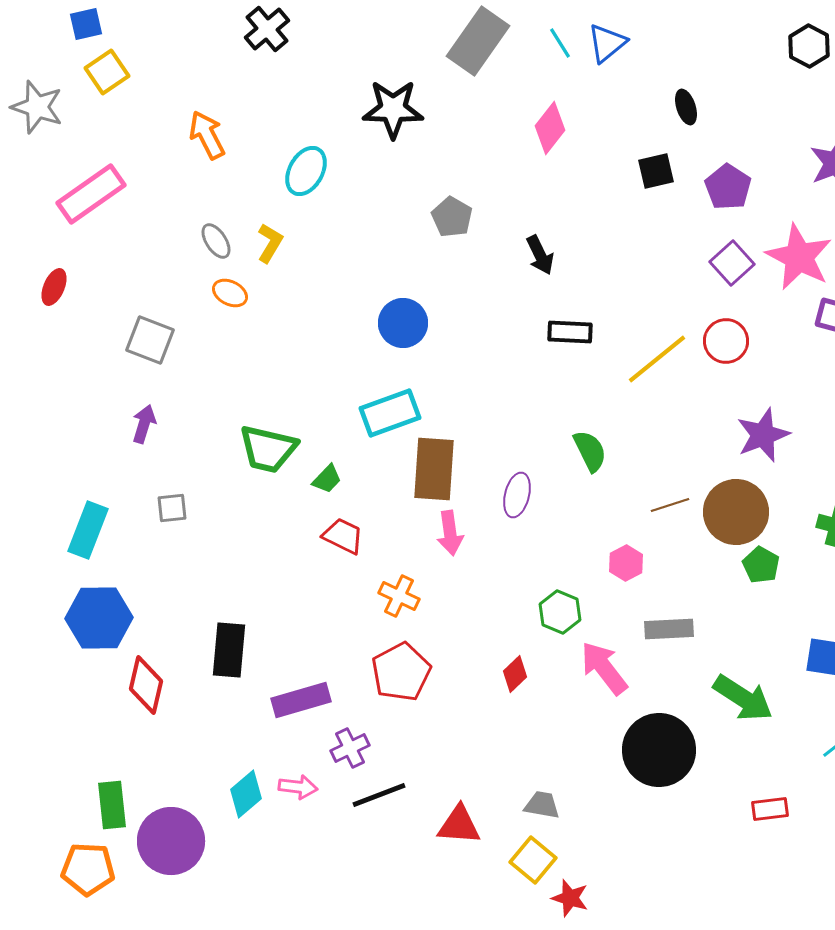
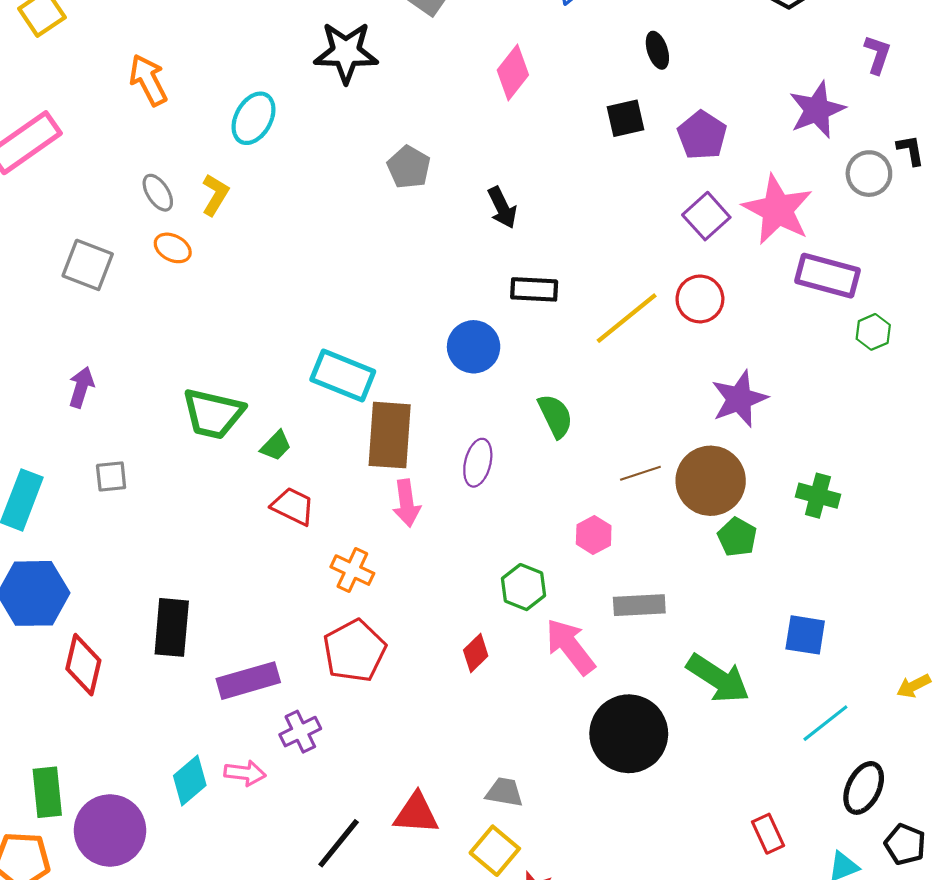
blue circle: (403, 323) -> (474, 347), moved
gray square: (150, 340) -> (88, 265), moved
cyan rectangle: (390, 413) -> (343, 376), turned 42
black line: (379, 795) -> (339, 843), moved, turned -30
red rectangle: (770, 809) -> (768, 834), moved, turned 72

